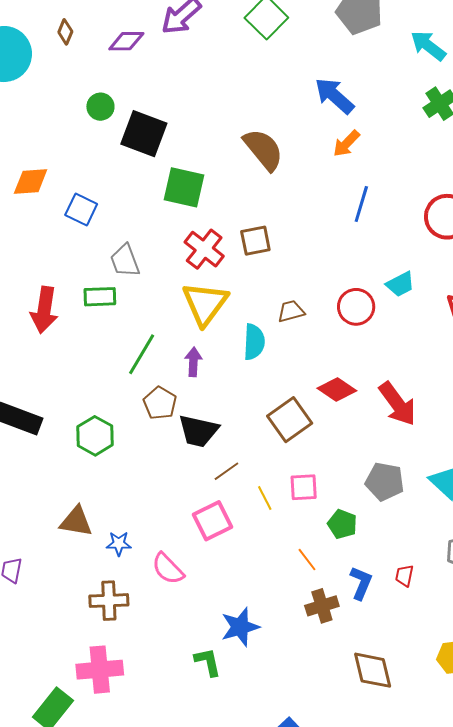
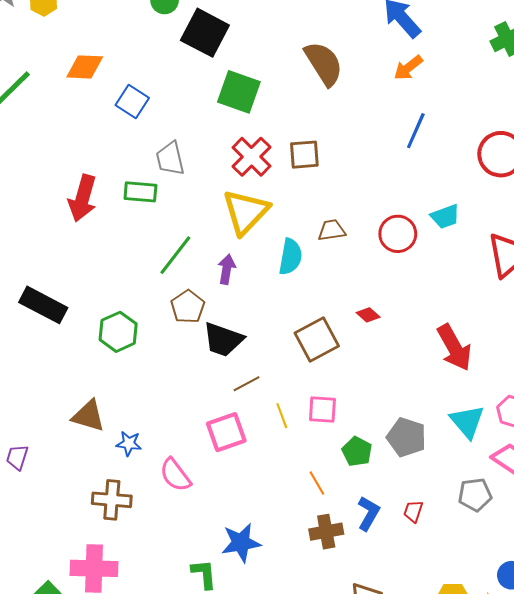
red diamond: (337, 389) -> (368, 315), size x0.6
red arrow: (398, 404) -> (454, 348), moved
gray pentagon: (385, 482) -> (406, 437), moved

